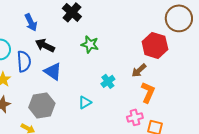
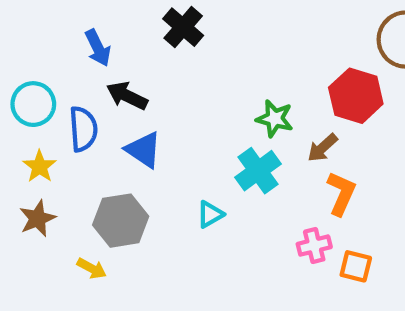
green star: (90, 44) -> (275, 119), moved
cyan cross: (108, 81) -> (258, 171), size x1.5

